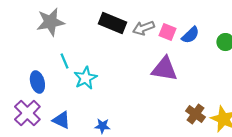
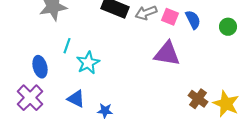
blue semicircle: (190, 35) -> (193, 20), turned -72
cyan line: (64, 61) -> (67, 46), turned 42
blue triangle: (61, 120) -> (76, 99), moved

